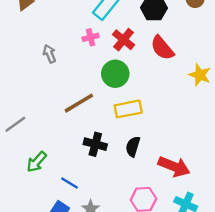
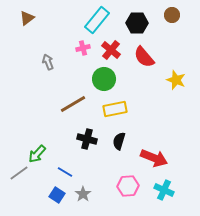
gray line: (15, 124) -> (19, 173), moved

